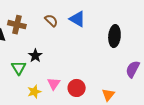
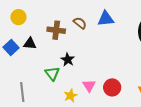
blue triangle: (77, 19) -> (106, 19), turned -30
brown cross: (17, 25) -> (56, 30), moved

